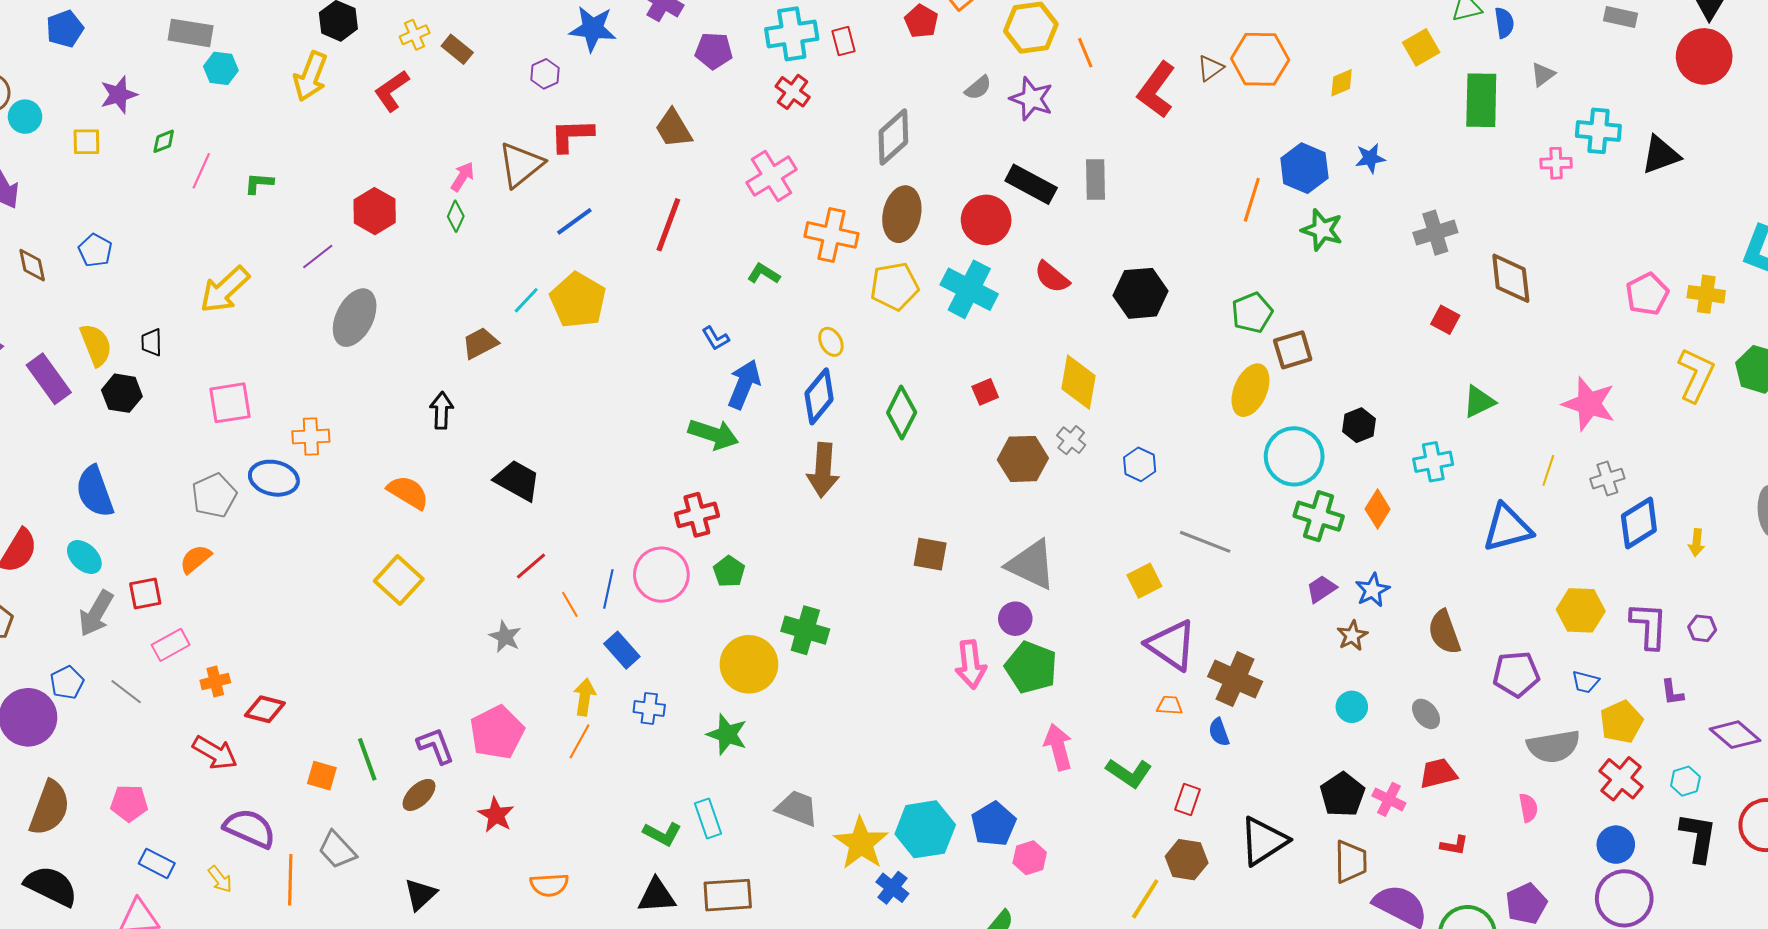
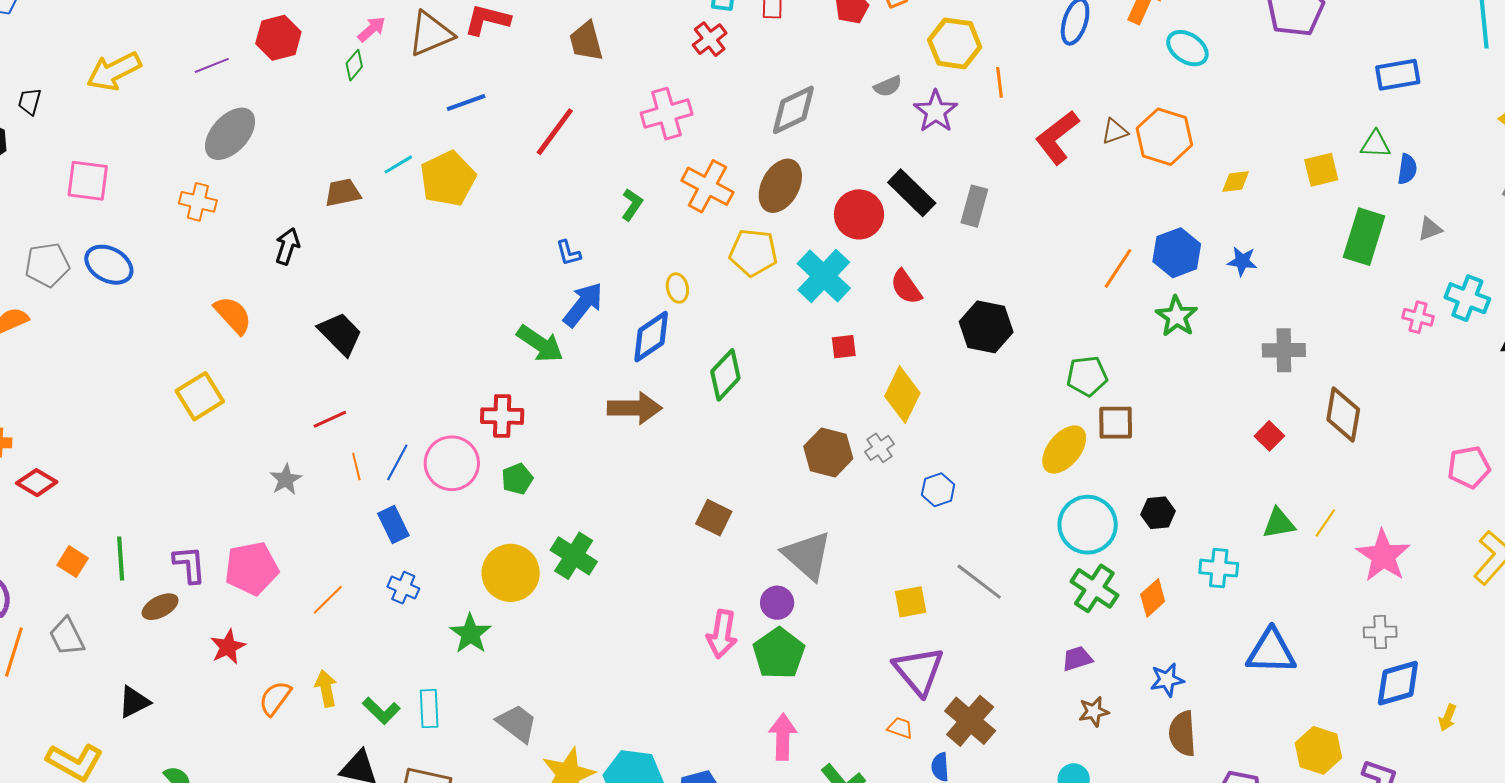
green L-shape: (764, 274) -> (632, 205), turned 76
red square: (985, 392) -> (844, 347), moved
orange cross: (311, 436) -> (198, 202), moved
brown arrow: (823, 470) -> (635, 408), turned -110
yellow line: (1548, 470) -> (1325, 523), moved
blue star: (1372, 590) -> (1167, 680), moved
yellow arrow: (585, 697) -> (326, 688), moved, turned -36
orange semicircle: (549, 885) -> (275, 698), moved, turned 114

